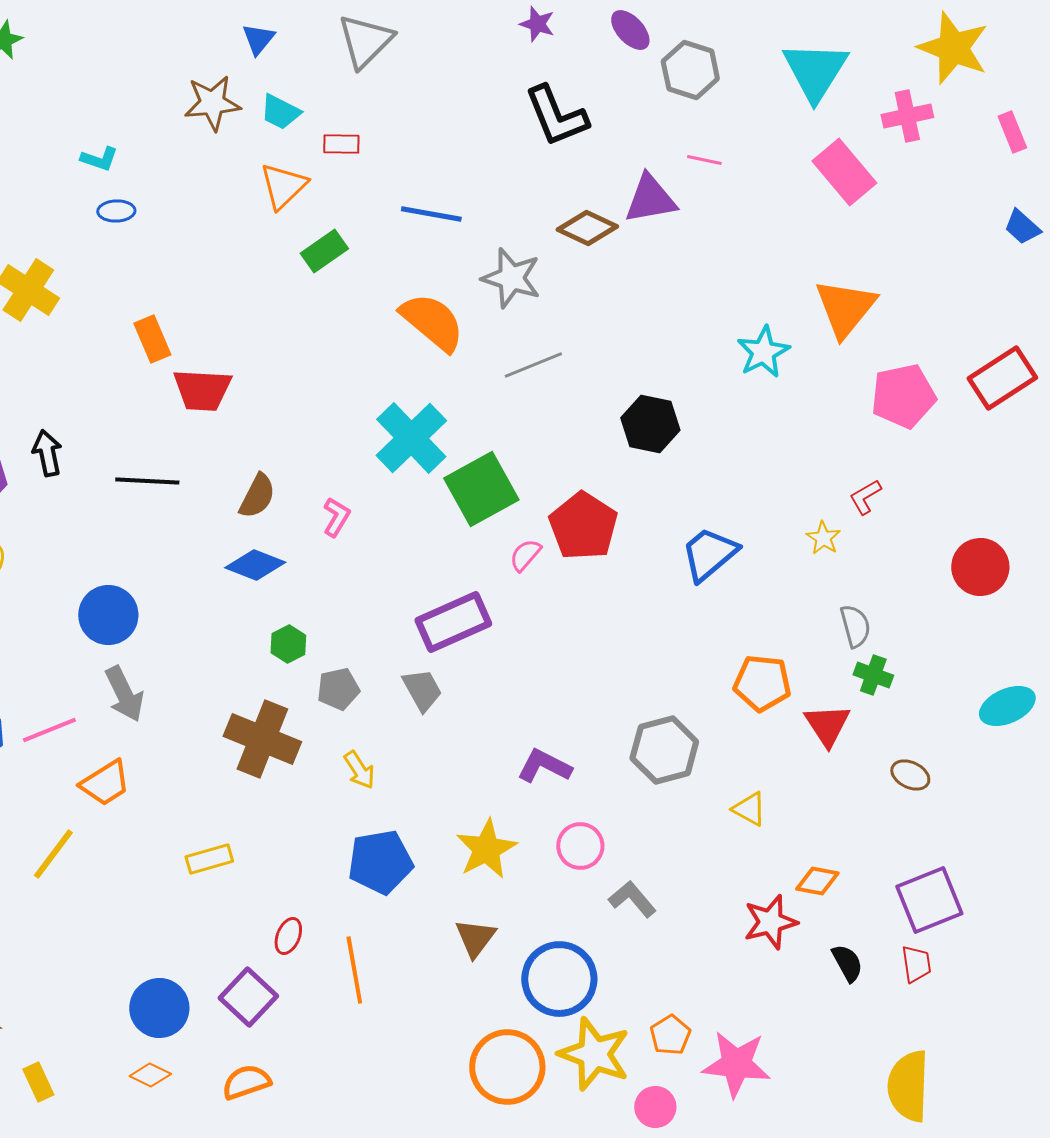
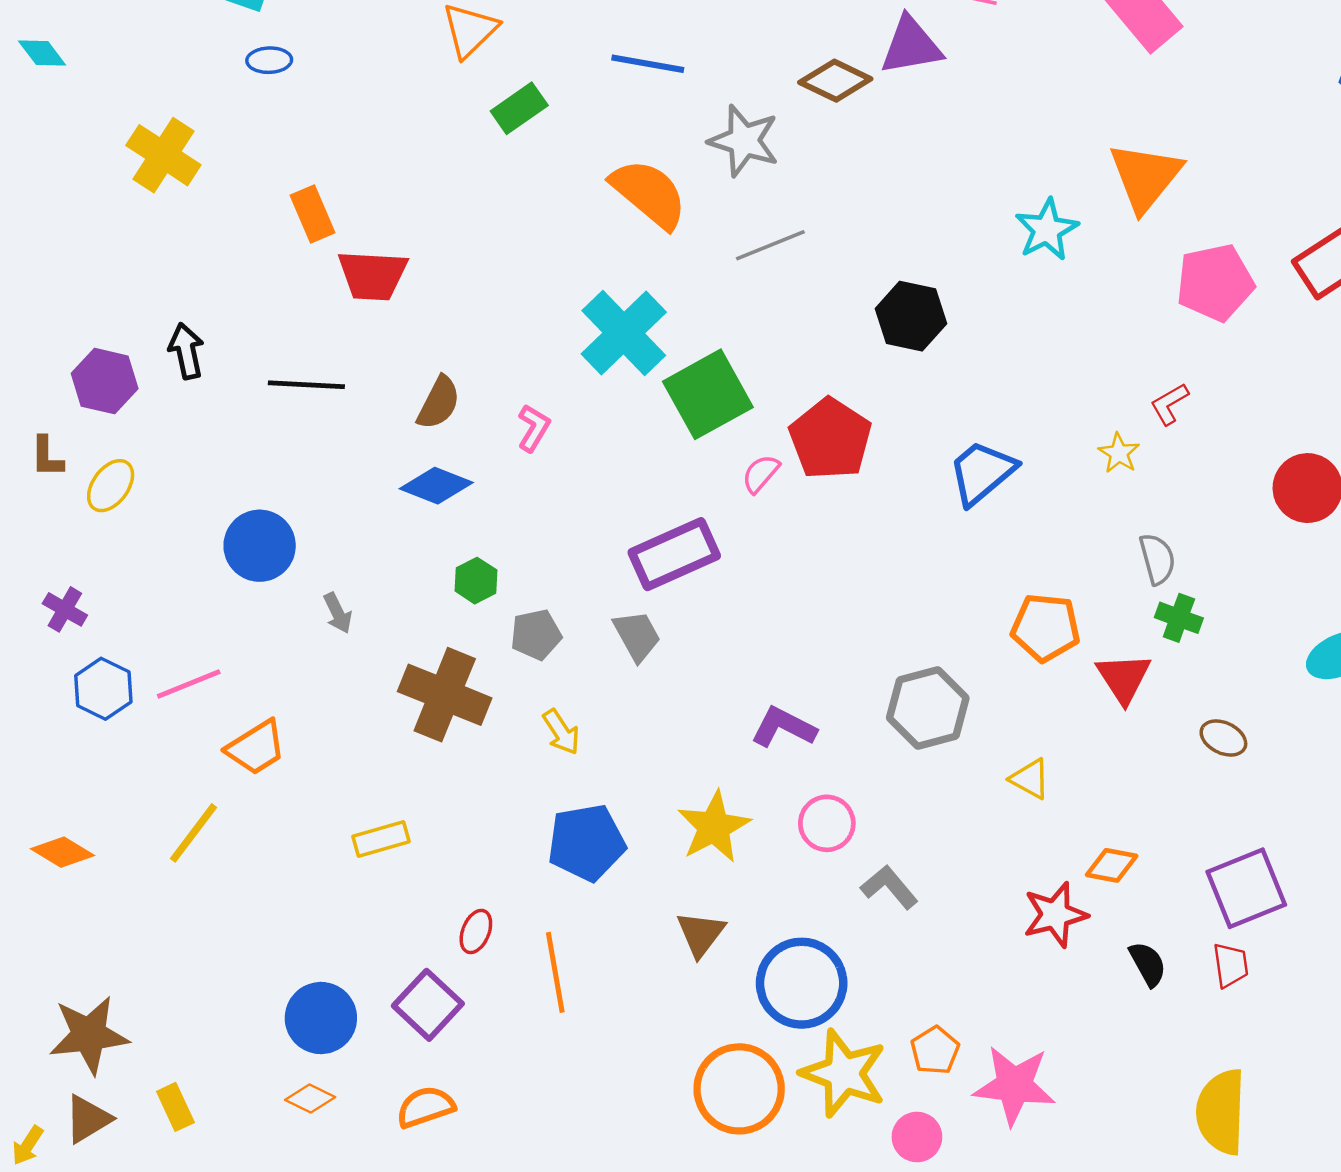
gray arrow: (124, 694) -> (338, 613), moved, size x0.6

